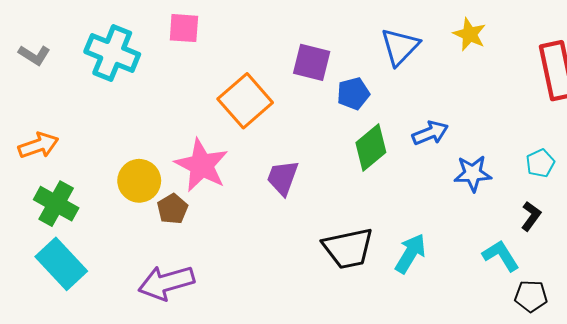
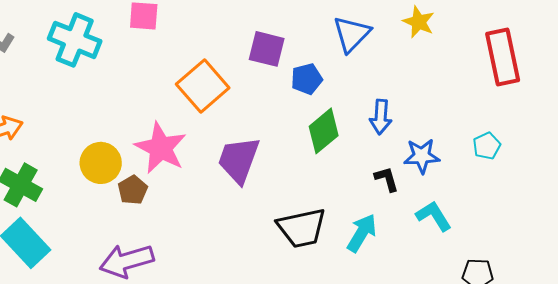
blue arrow: (430, 133) -> (381, 117), turned 116
purple trapezoid: (283, 178) -> (239, 160), size x1.4
black L-shape: (531, 216) -> (387, 179), moved, turned -52
cyan L-shape: (501, 256) -> (434, 216), moved

